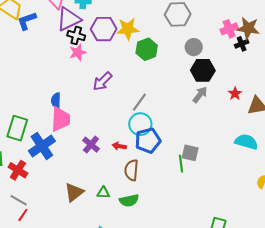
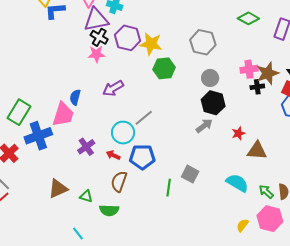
brown star: (248, 28) -> (268, 73), turned 30
blue semicircle: (56, 101) -> (75, 97), moved
cyan circle: (140, 124) -> (123, 133), moved
gray square: (190, 153) -> (190, 174), moved

